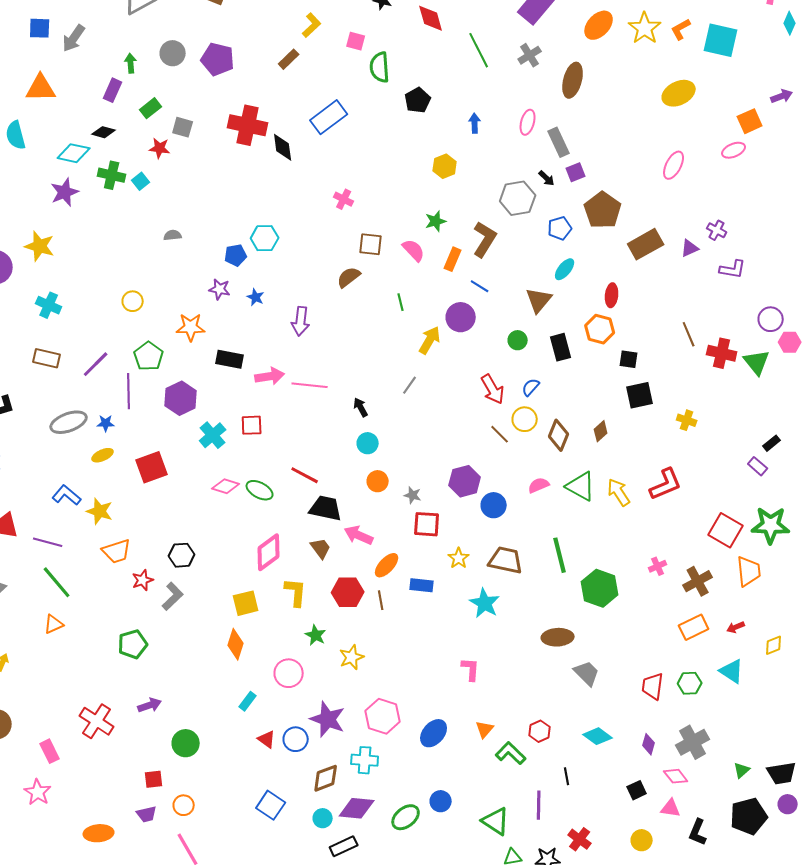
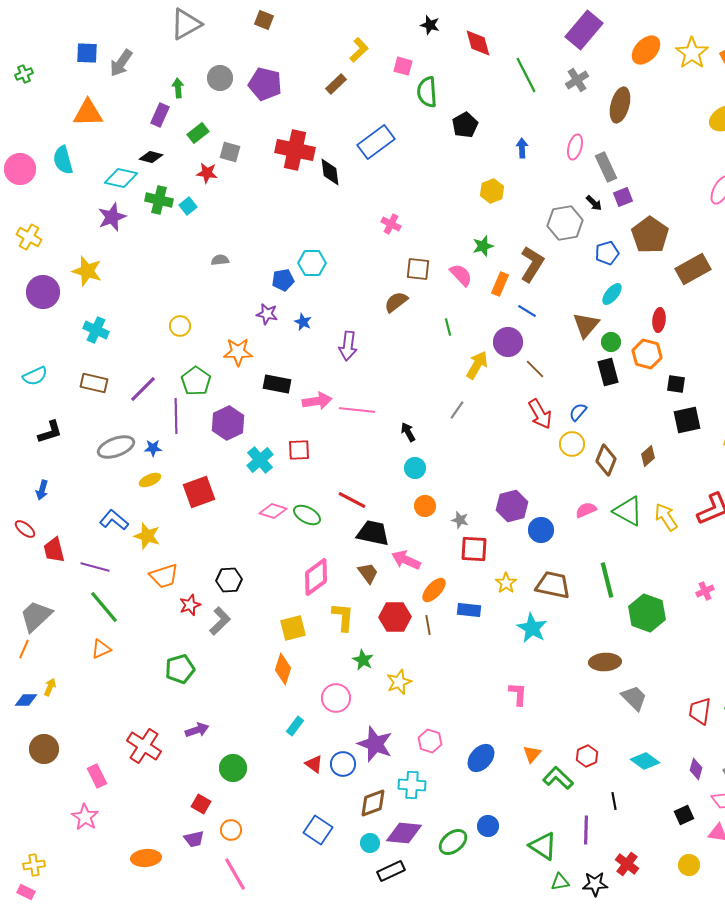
green circle: (518, 340) -> (611, 342), moved
brown line: (500, 434) -> (535, 369), moved
pink hexagon: (383, 716) -> (430, 741), size x0.7
red square: (154, 779) -> (201, 804), turned 36

